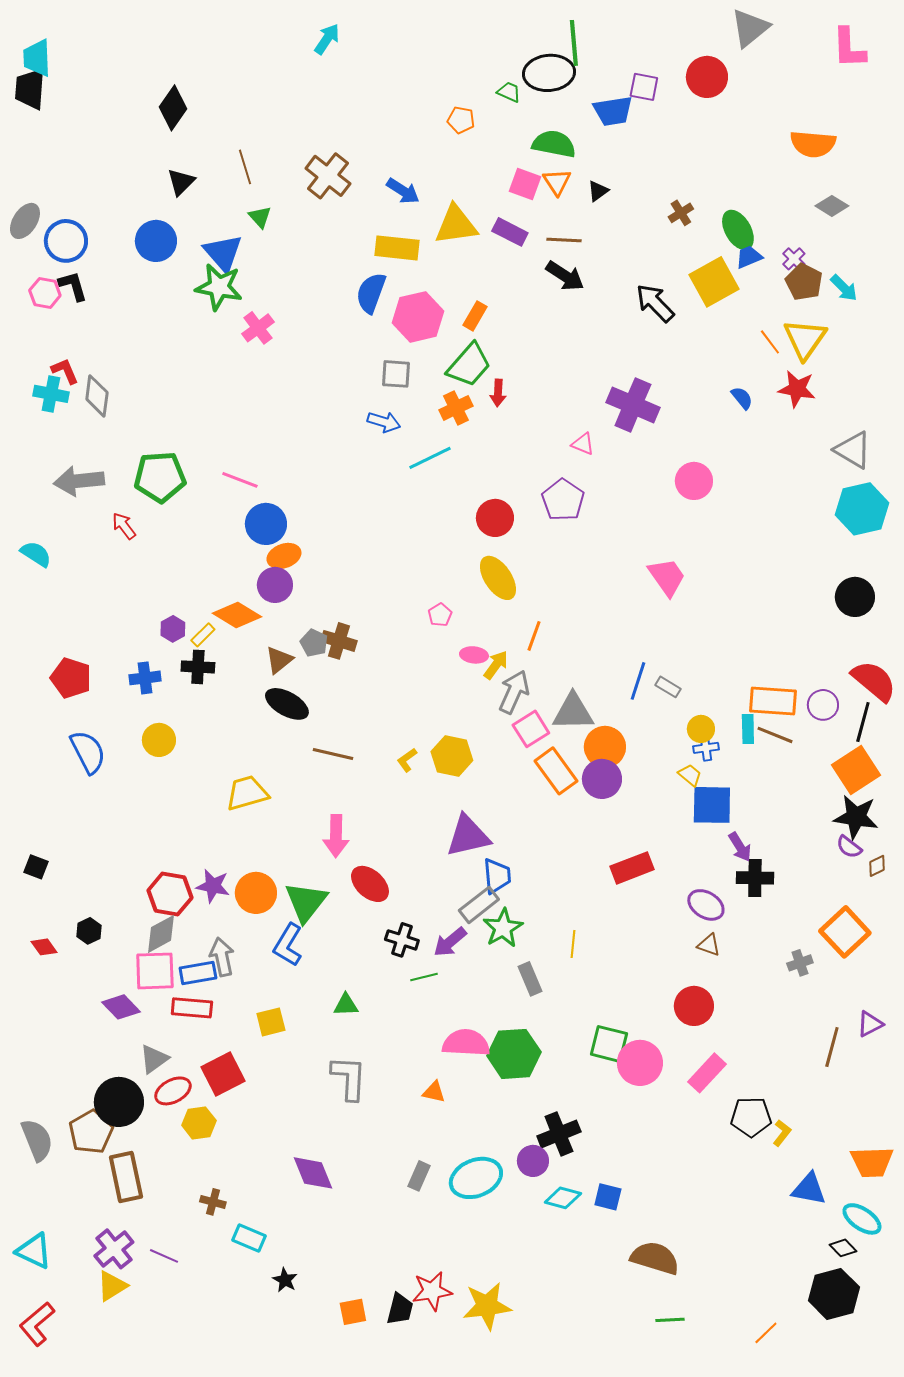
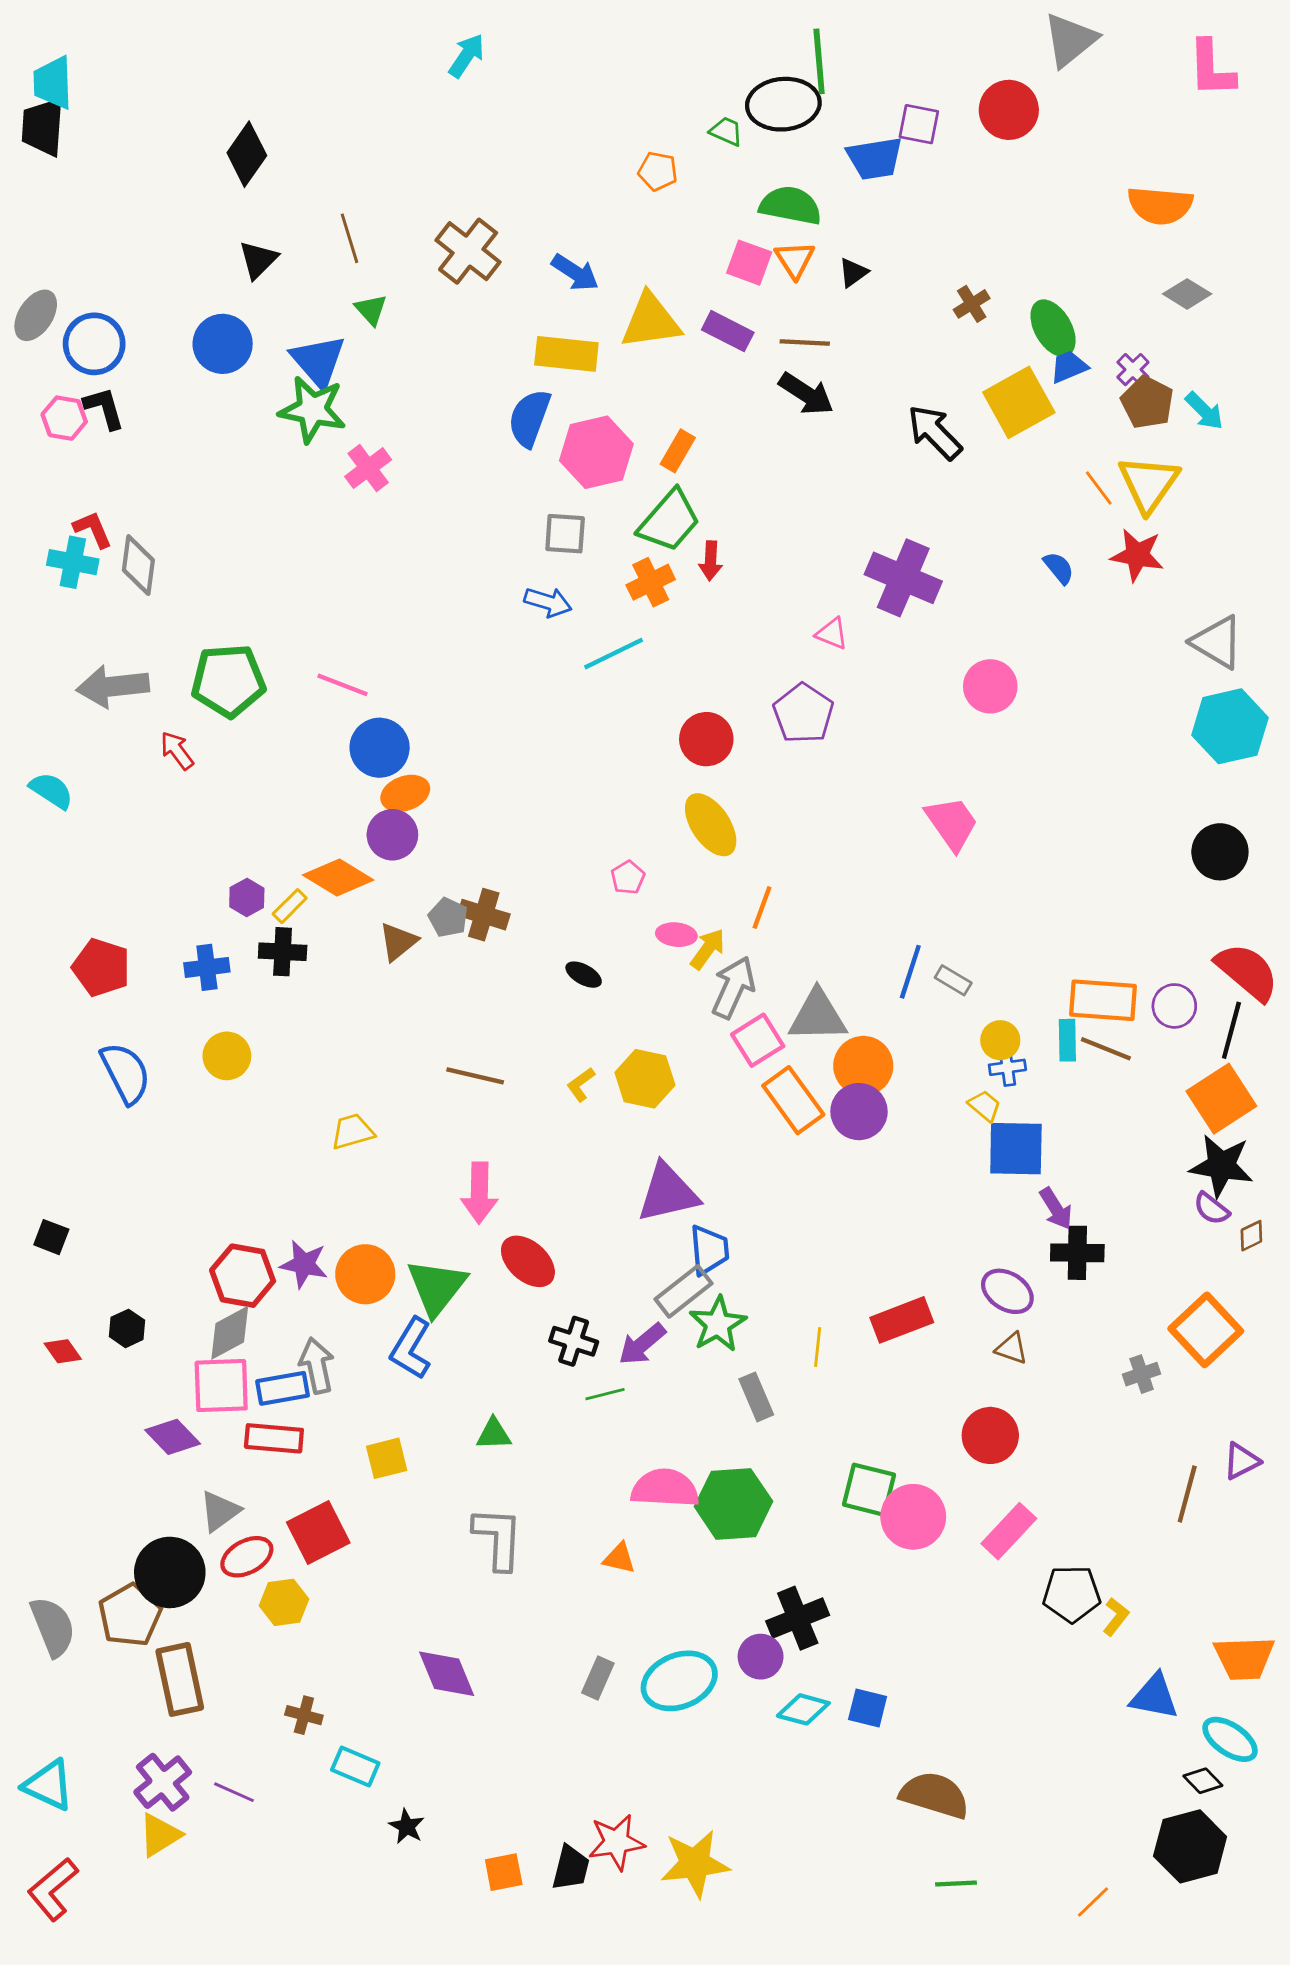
black ellipse: (287, 704) -> (584, 975), moved, size x0.6
yellow trapezoid: (247, 793) -> (352, 1132), size x0.7
red rectangle: (632, 868) -> (902, 1320), moved

